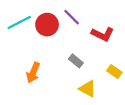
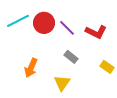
purple line: (72, 17) -> (67, 28), moved
yellow triangle: (88, 89) -> (62, 83), moved, turned 36

